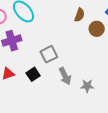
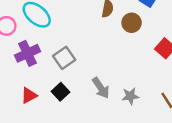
gray square: (49, 54) -> (64, 58), moved

